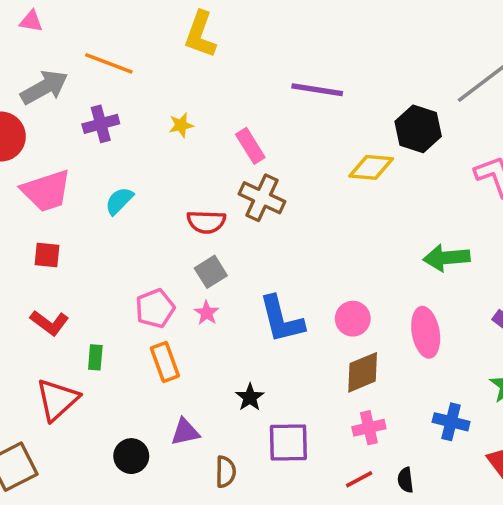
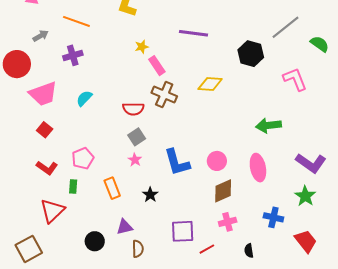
gray arrow: (44, 87) -> (41, 36), size x0.6
yellow star: (181, 125) -> (142, 47), moved
yellow diamond: (371, 167) -> (210, 84), moved
red square: (47, 255) -> (45, 130), turned 35
pink pentagon: (155, 308) -> (83, 158), moved
black star: (250, 397) -> (150, 195), moved
brown semicircle: (226, 472) -> (138, 249), moved
red line: (359, 479) -> (207, 249), moved

